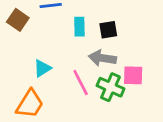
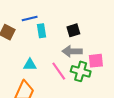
cyan rectangle: (79, 27) -> (41, 31), moved
cyan triangle: (42, 68) -> (30, 65), turned 40

